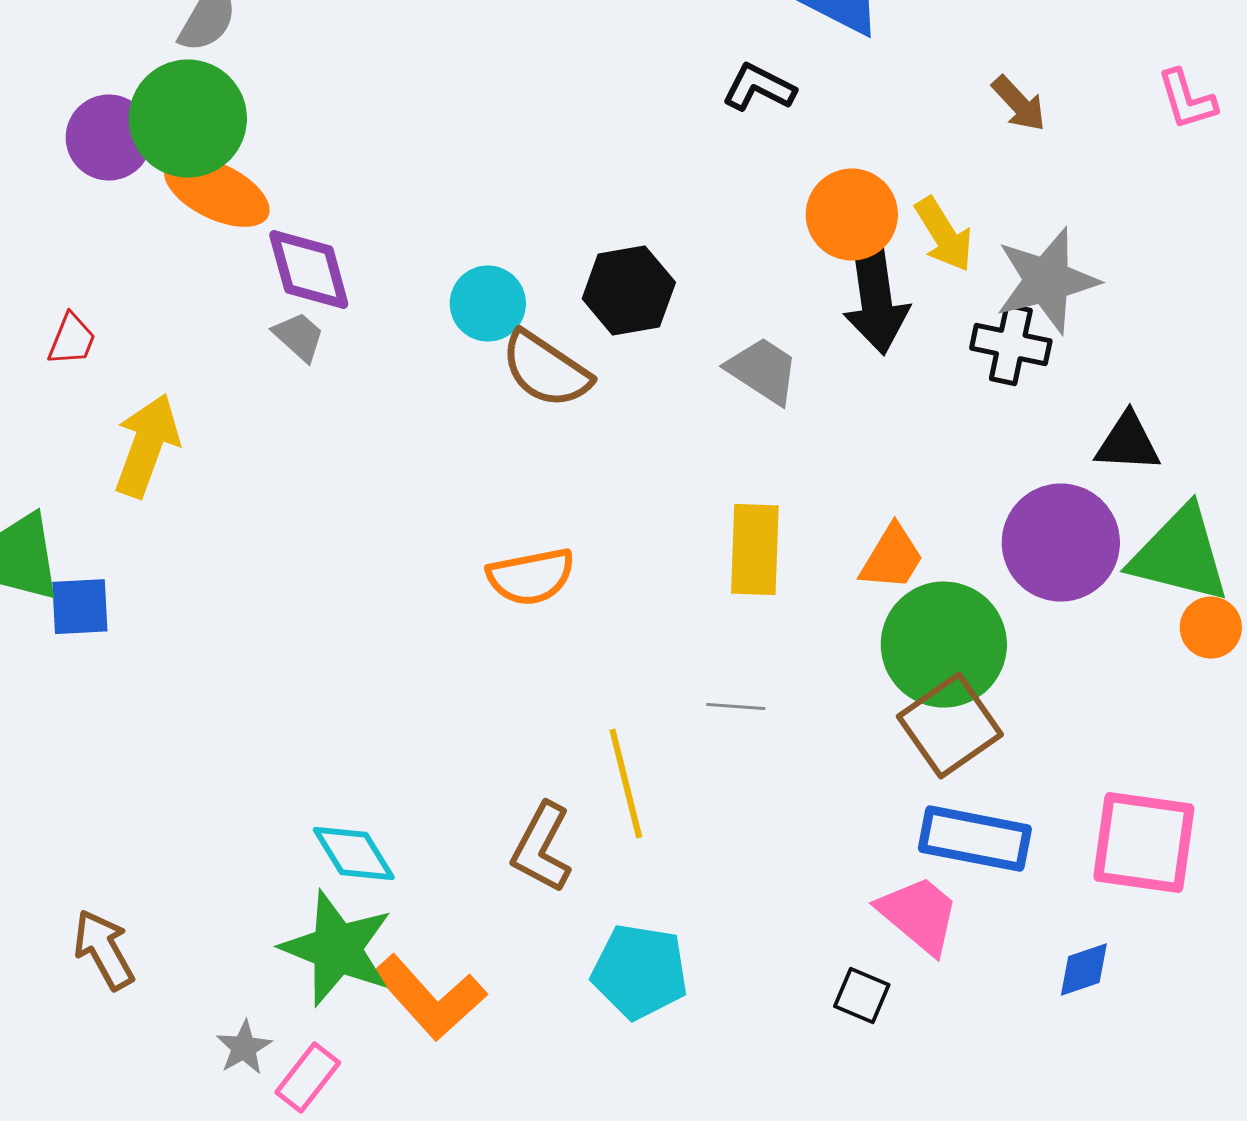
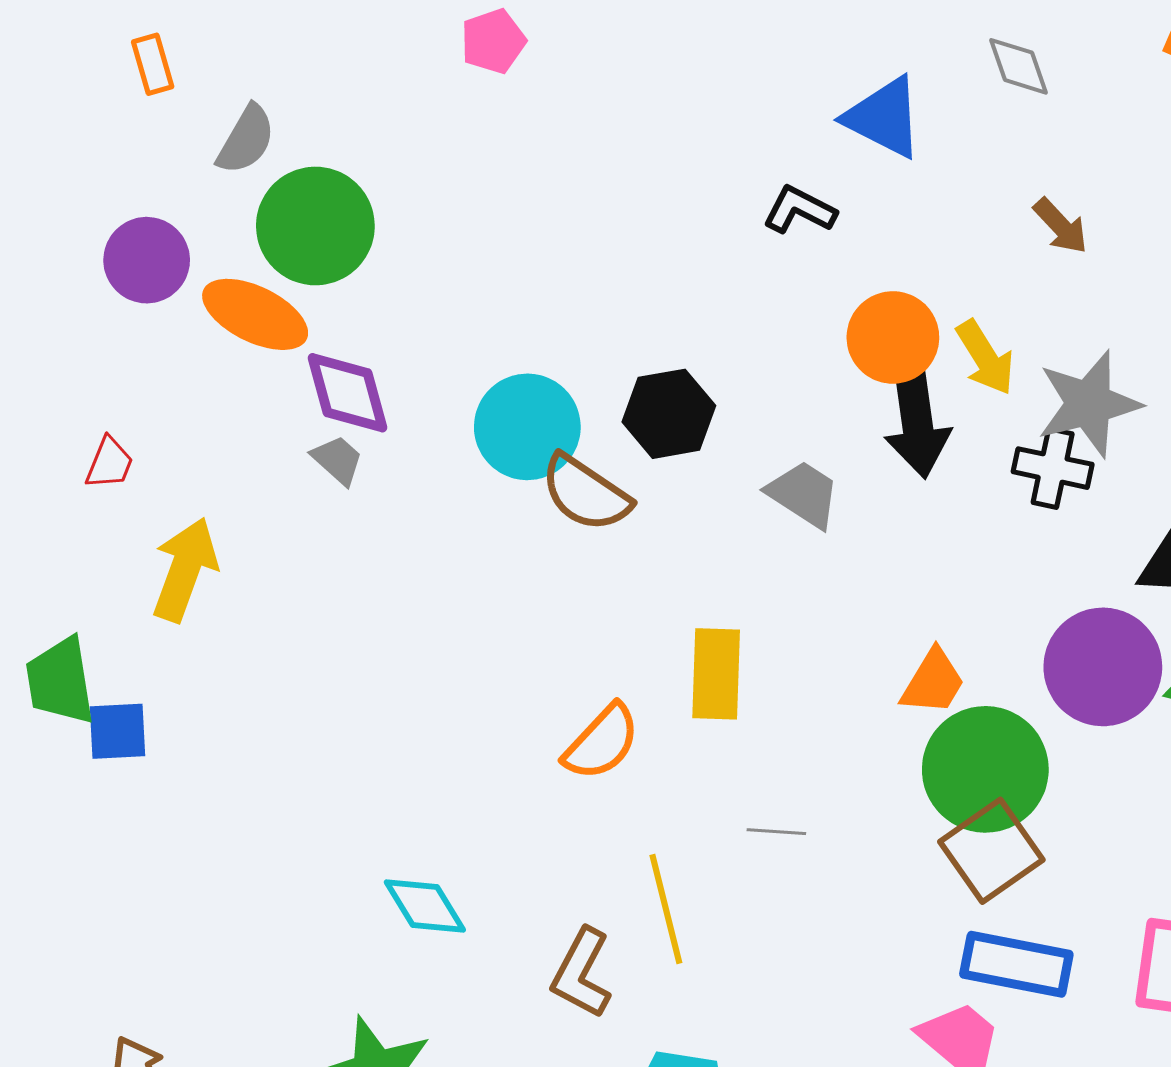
green circle: (188, 119) -> (315, 226), moved
cyan circle: (488, 304) -> (527, 427), size x1.4
yellow rectangle: (755, 550) -> (716, 674), moved
orange semicircle: (531, 577) -> (602, 742), moved, turned -36
cyan diamond: (354, 854) -> (425, 906), moved

